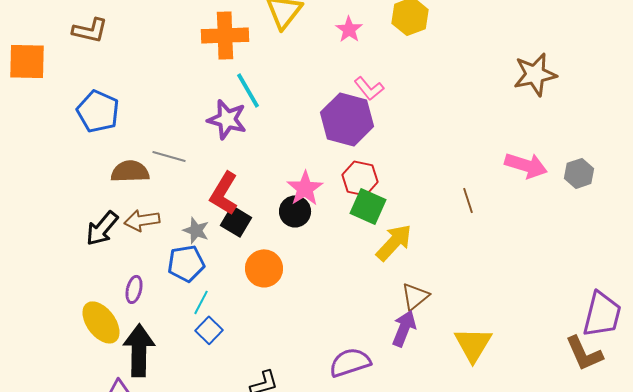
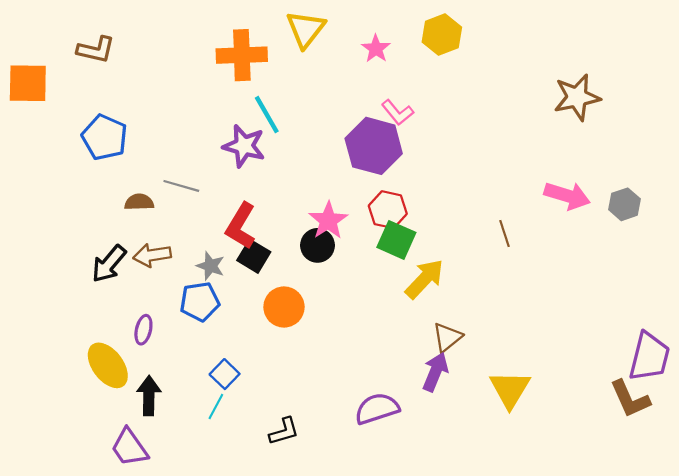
brown semicircle: (130, 171) -> (139, 202), size x0.7
cyan line: (201, 302) -> (216, 406), moved
black arrow: (139, 350) -> (149, 396), size x0.7

